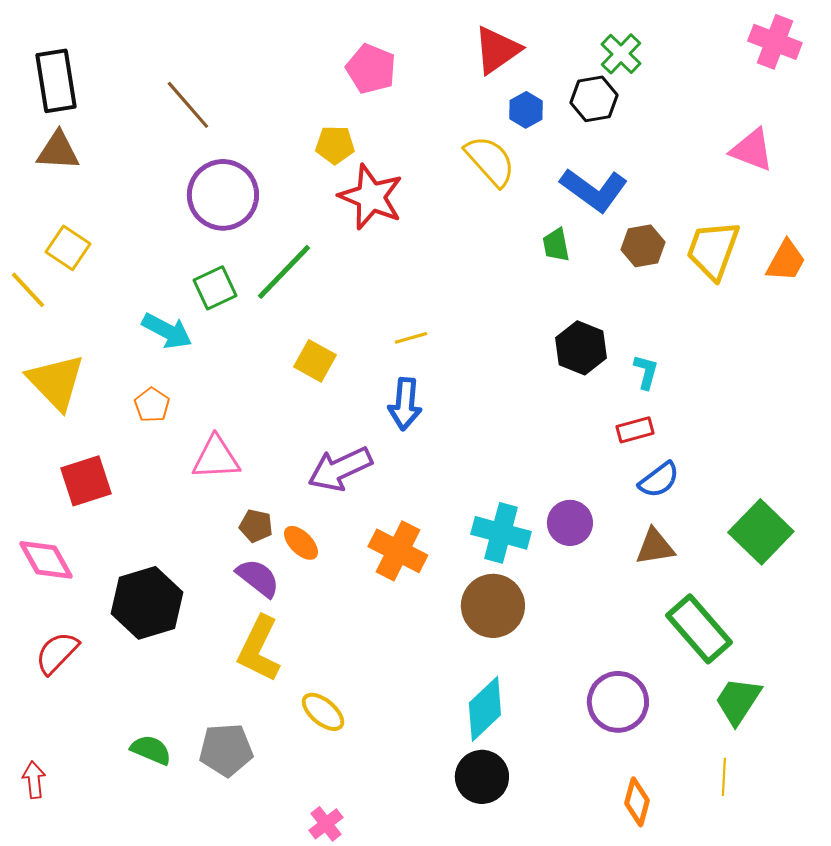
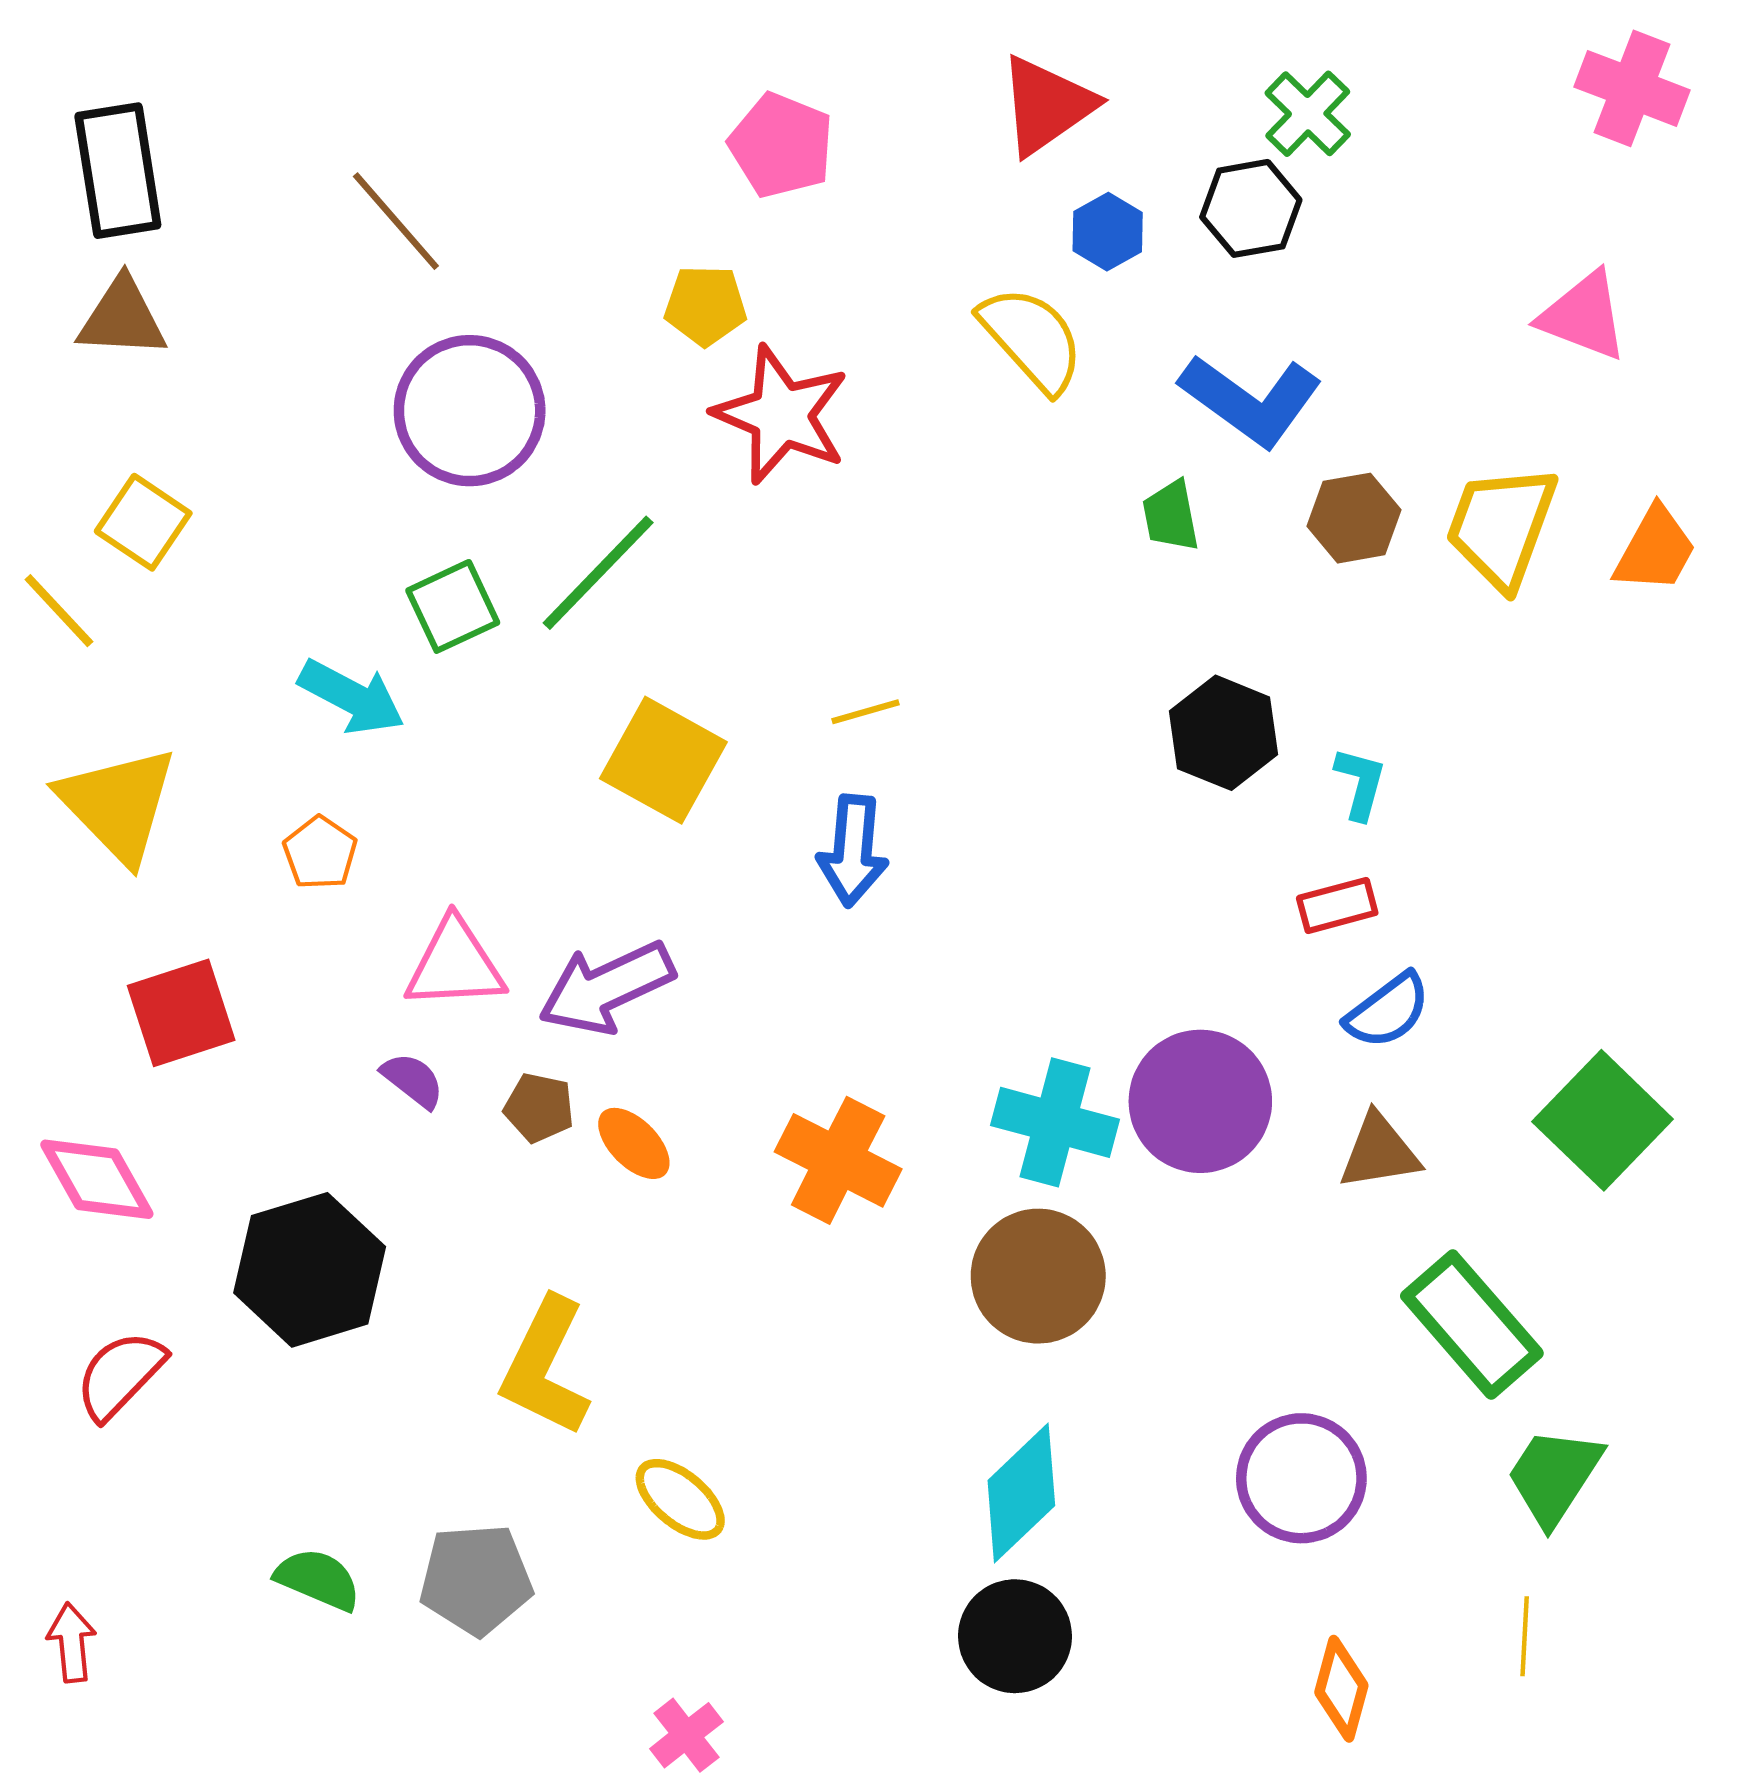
yellow square: (315, 361) -> (663, 760), size x1.4
purple arrow: (340, 469) -> (606, 988), moved
purple circle: (570, 523) -> (1200, 1101), size x1.5
purple semicircle: (258, 578) -> (413, 1080), moved, size x0.7

